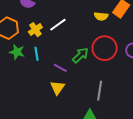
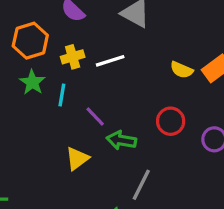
red circle: (105, 48) -> (171, 121), size x0.7
green arrow: (80, 55) -> (121, 140), moved, turned -144
purple line: (60, 68) -> (95, 117), moved

